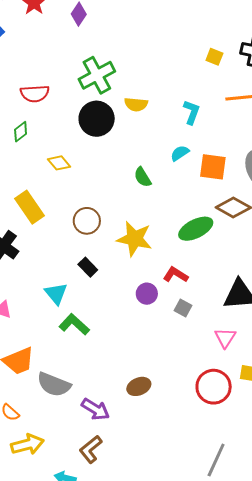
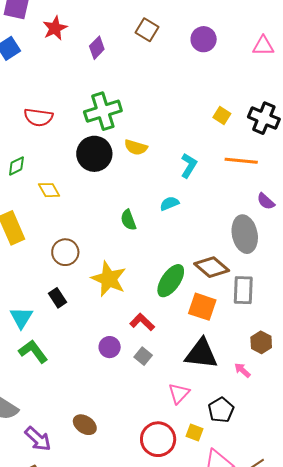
green diamond: (21, 132) -> (16, 166), moved
orange square: (213, 167) -> (202, 307), moved
green ellipse: (196, 229) -> (171, 281), turned -40
purple circle: (147, 294) -> (110, 347), moved
brown ellipse: (139, 386) -> (85, 425), turned 45

